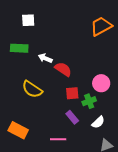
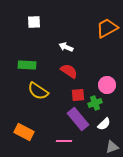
green rectangle: (19, 48) -> (27, 65), moved
white arrow: (45, 58) -> (66, 47), moved
purple rectangle: (72, 117) -> (78, 119), size x1.6

